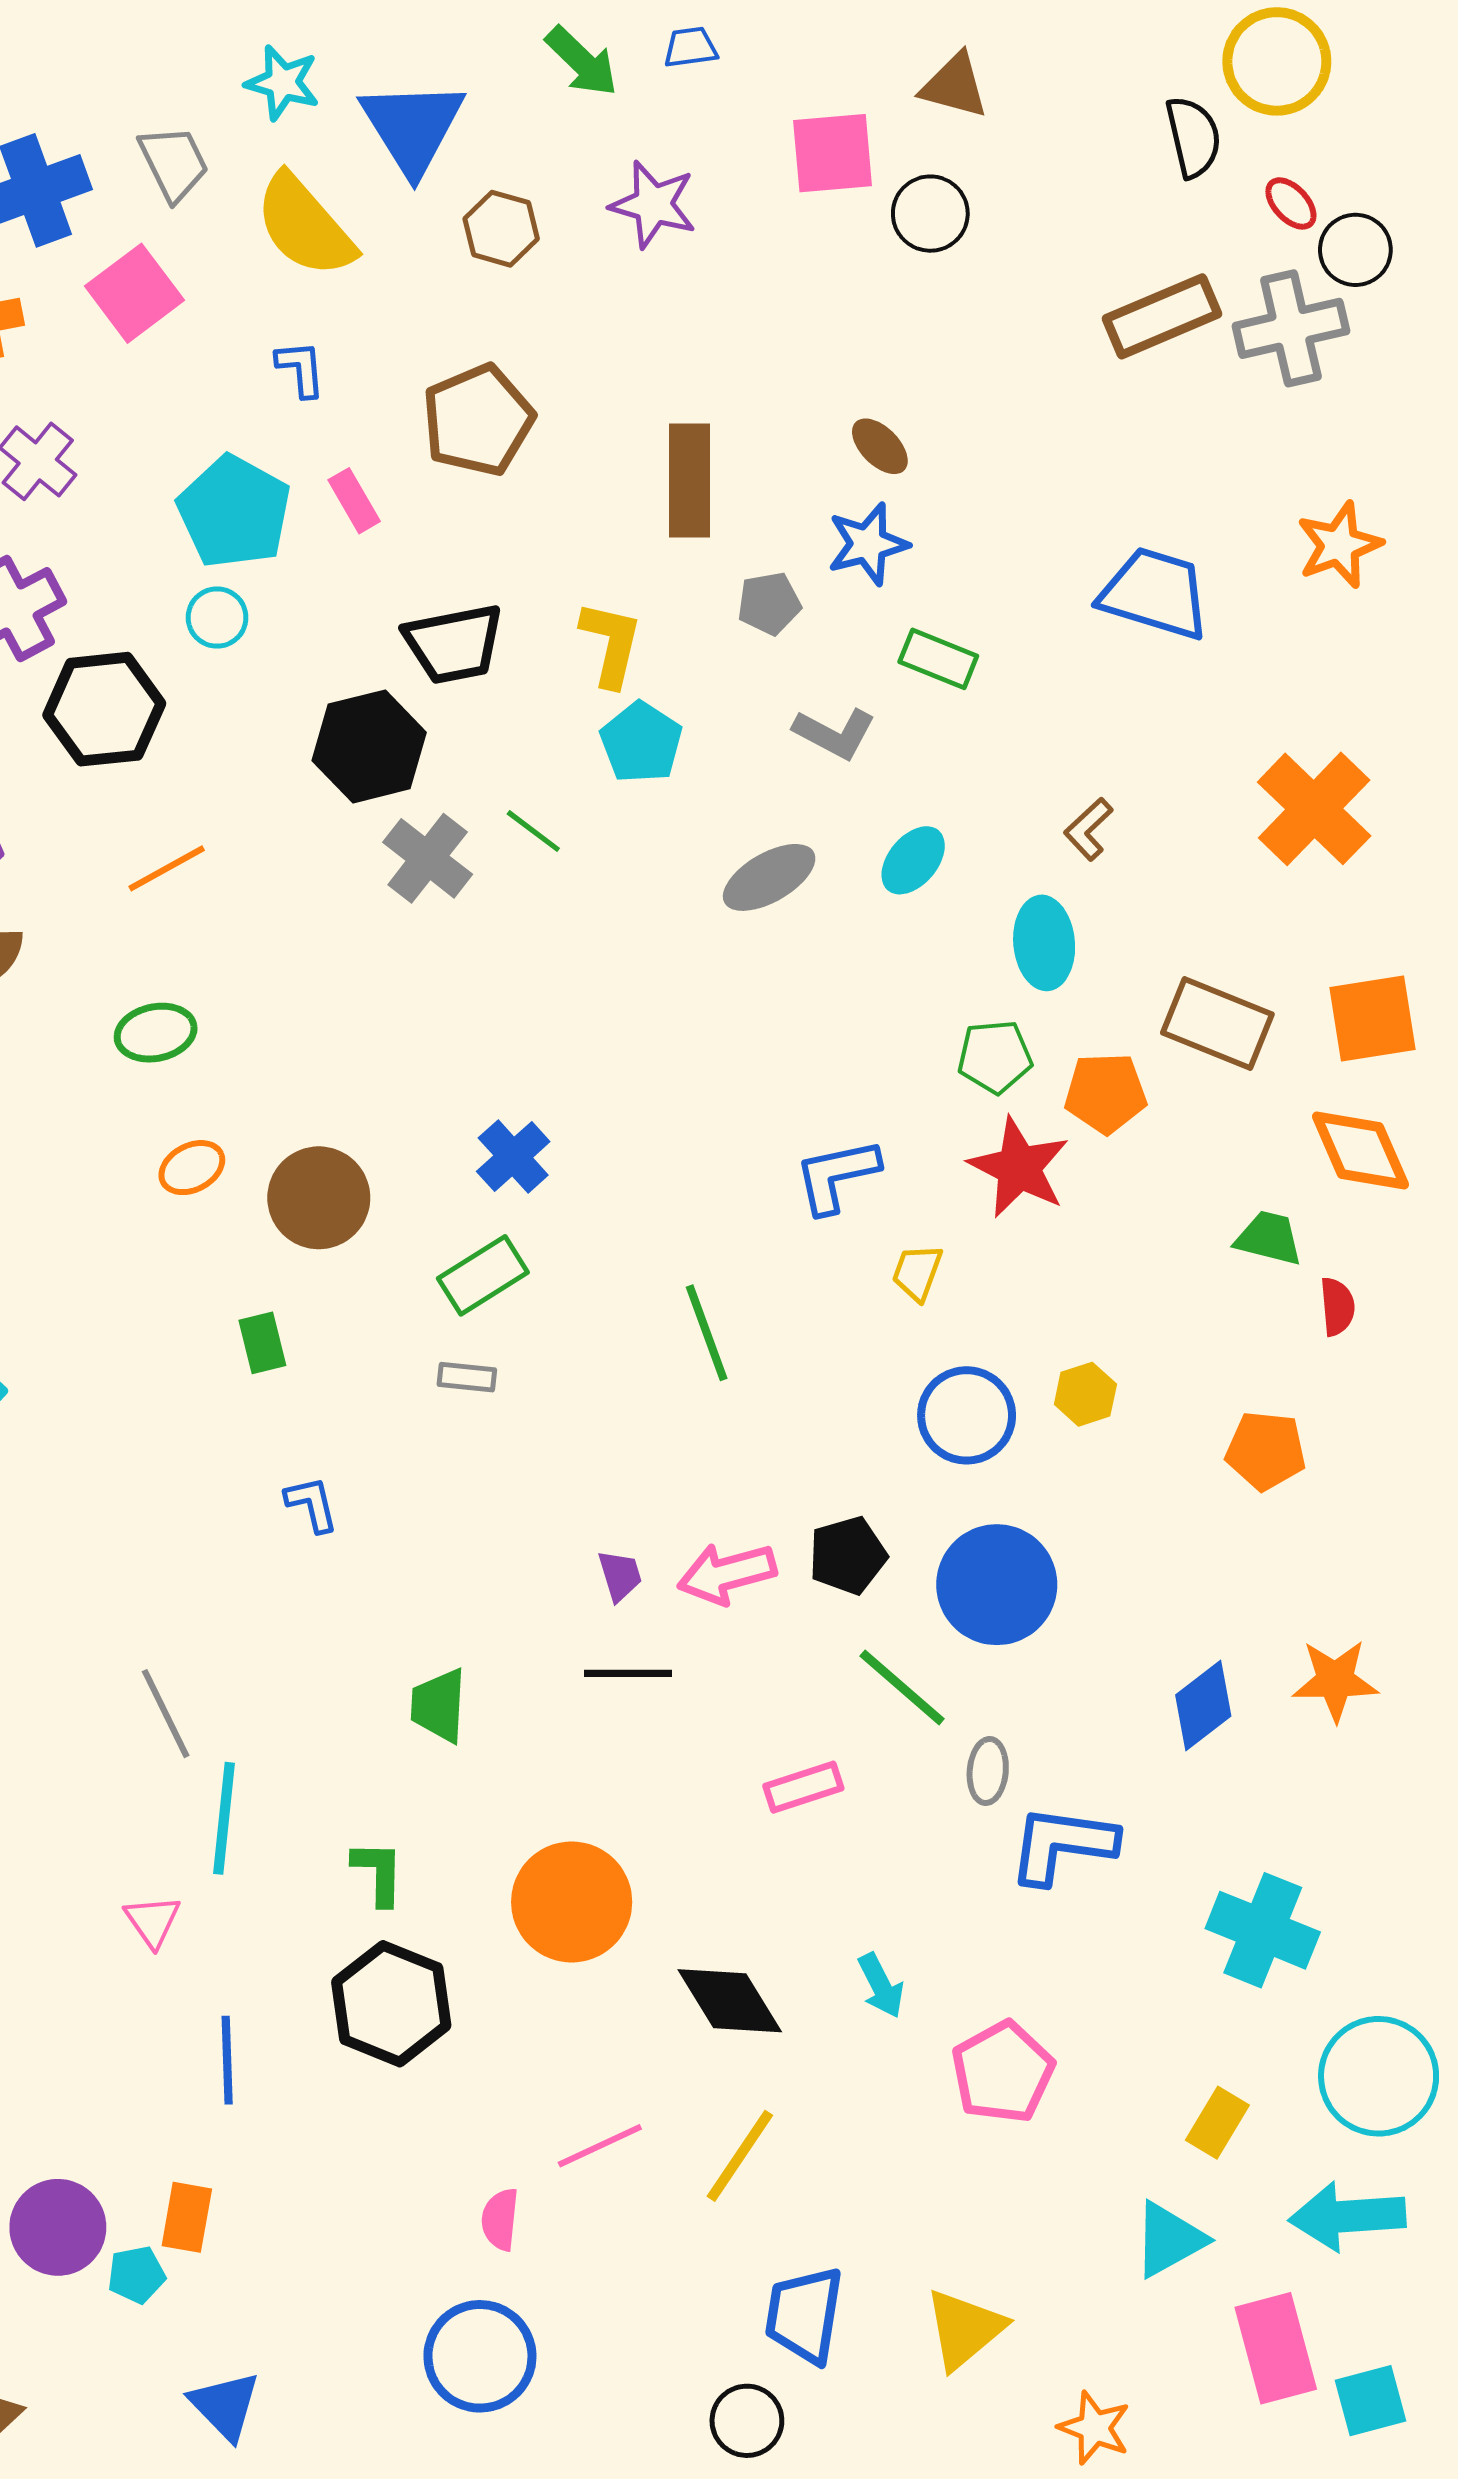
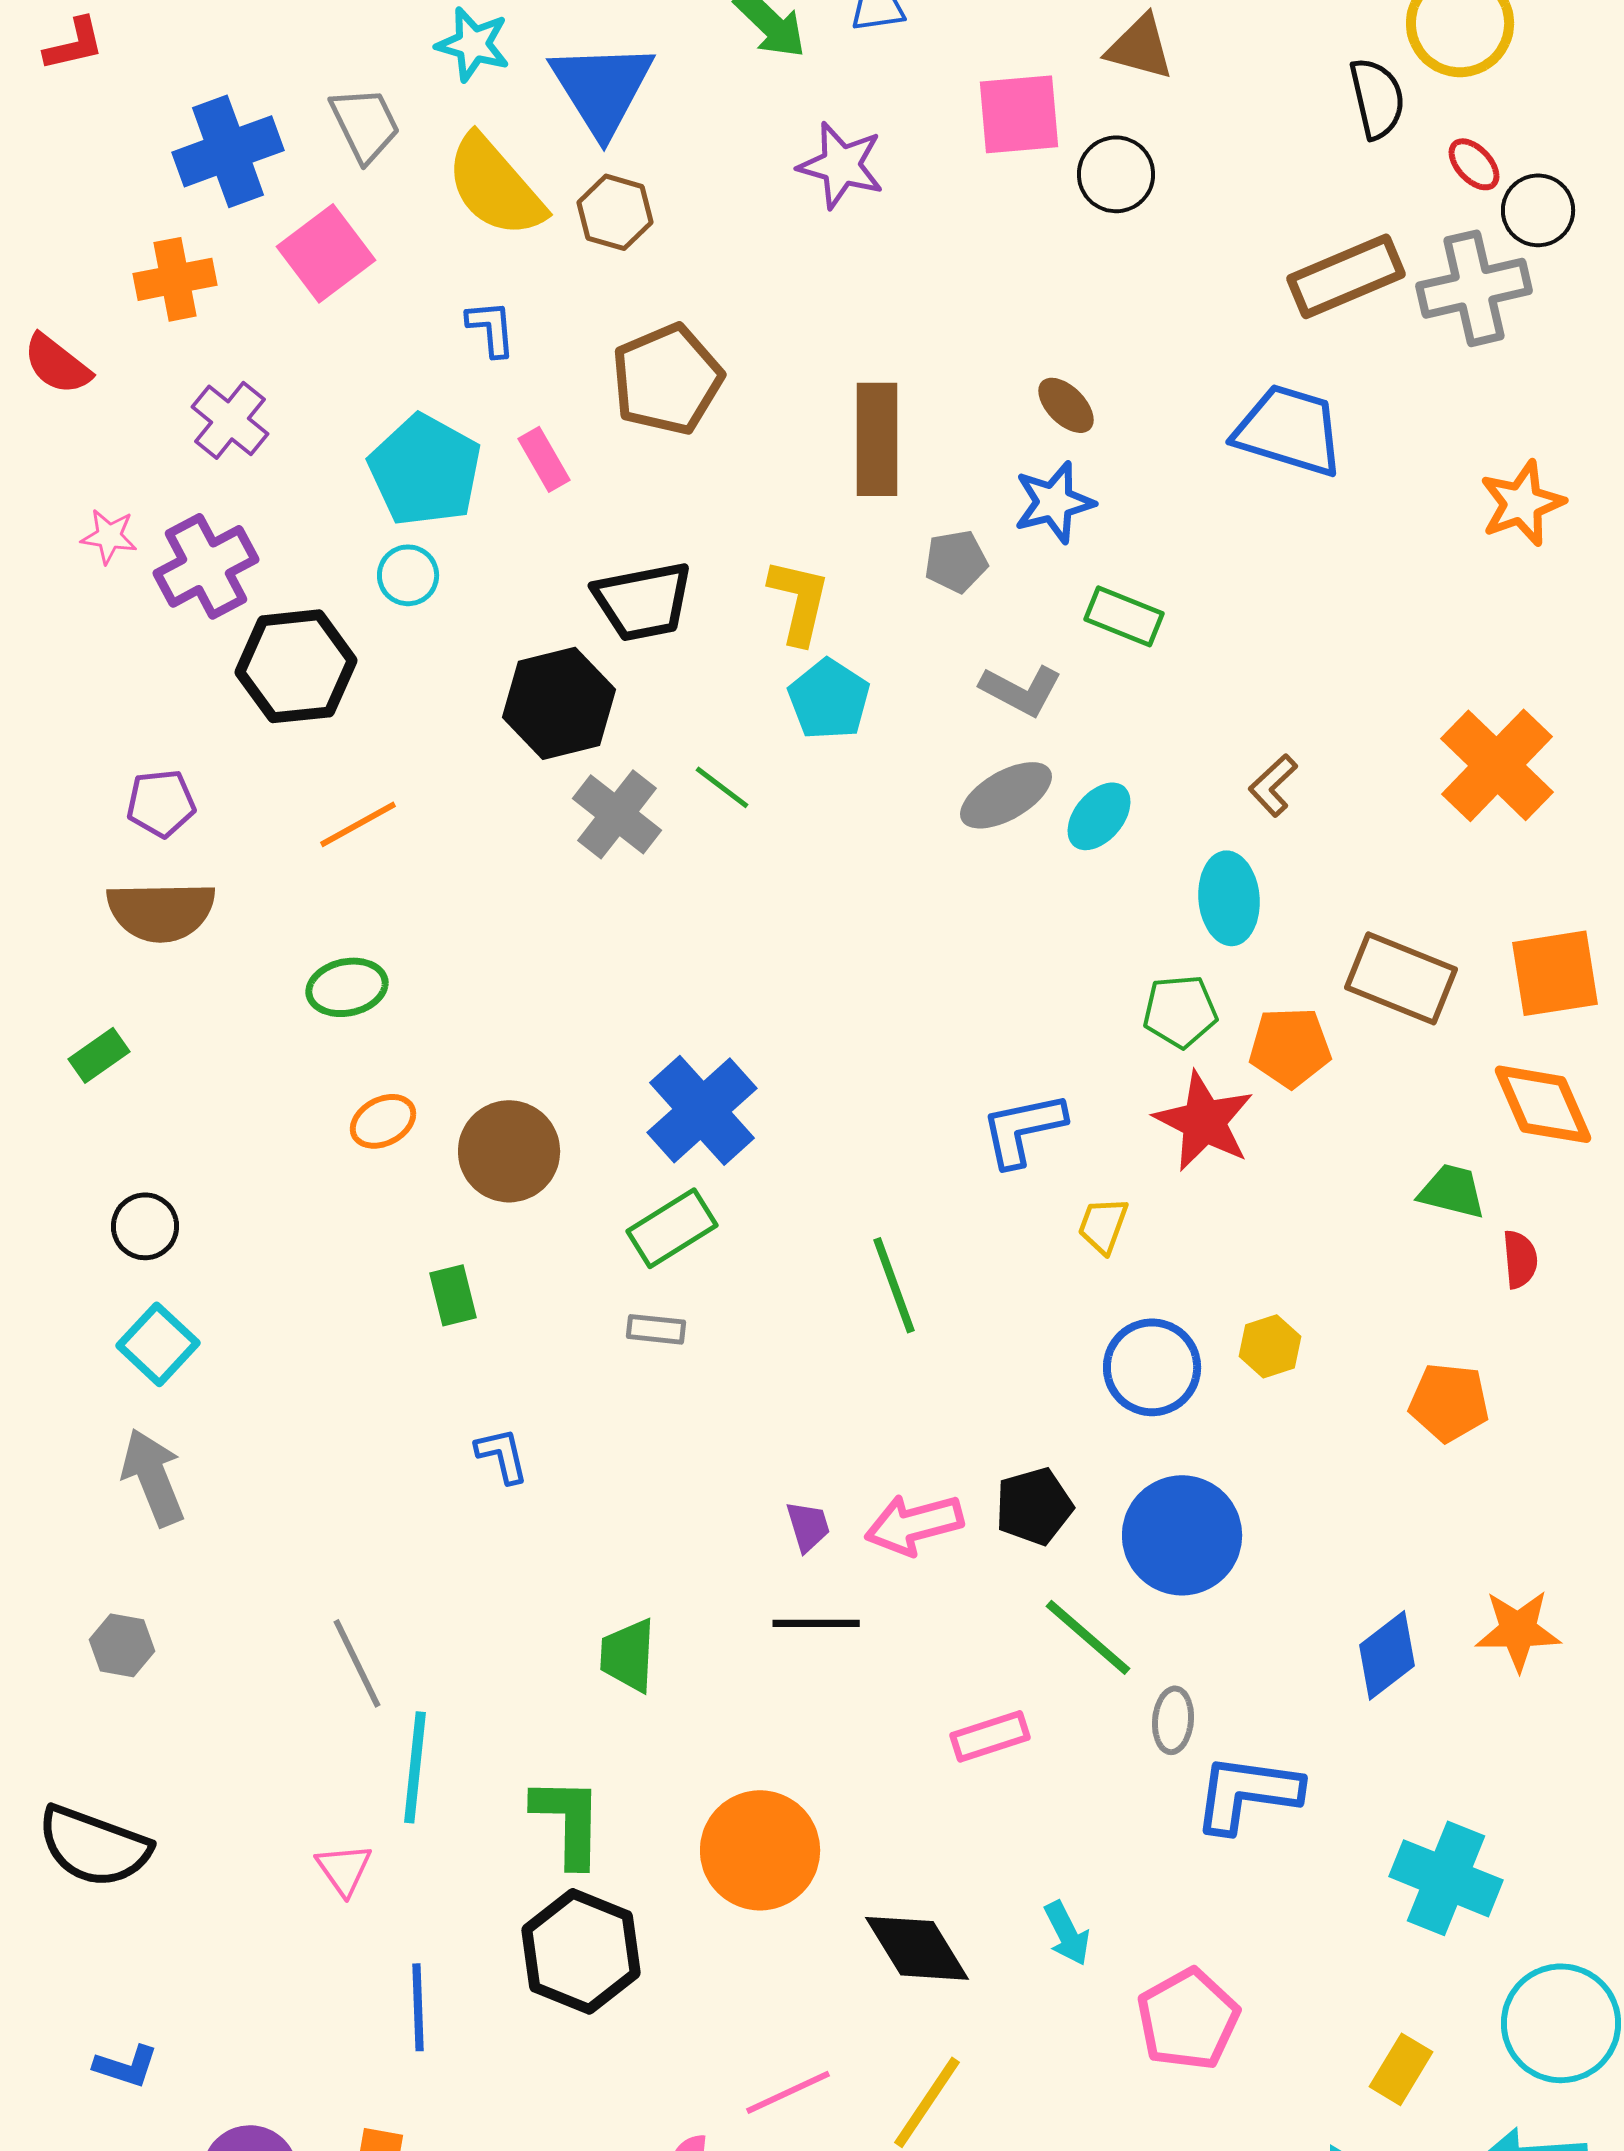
brown hexagon: (501, 229) -> (615, 212), moved
blue trapezoid: (1155, 593) -> (1289, 430), moved
gray ellipse: (769, 877) -> (1006, 795), moved
blue cross: (513, 1156) -> (702, 1110), size x1.5
green L-shape: (378, 1873) -> (568, 1821), size x1.4

